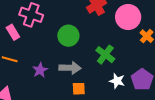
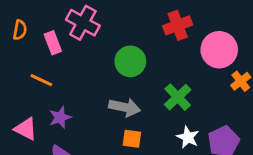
purple star: (40, 70) -> (60, 117), moved

